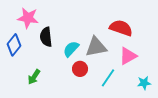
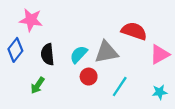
black semicircle: (46, 37) -> (48, 54), moved
pink triangle: (128, 56) -> (160, 54), moved

